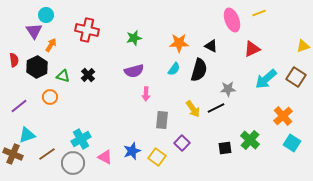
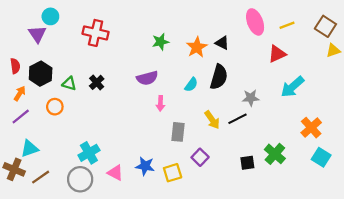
yellow line: (259, 13) -> (287, 25), moved
green star: (134, 38) -> (160, 42), moved
orange star: (179, 43) -> (197, 47), turned -30
orange arrow: (51, 45) -> (20, 93), moved
black triangle: (211, 46) -> (222, 43), moved
cyan semicircle: (174, 69) -> (191, 85), moved
brown square: (296, 77) -> (325, 26), moved
blue star: (132, 151) -> (145, 166), turned 30
brown line: (47, 154) -> (41, 177), moved
yellow square: (157, 157) -> (173, 173), turned 36

